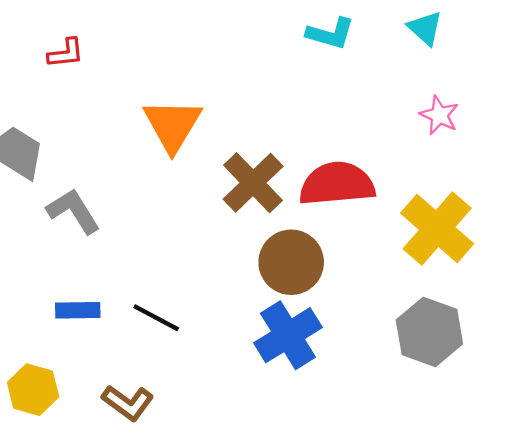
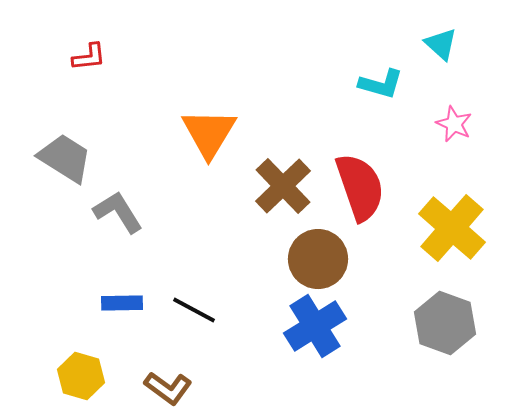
cyan L-shape: (330, 34) -> (381, 84), moved
red L-shape: (66, 53) -> (89, 57), moved
red semicircle: (337, 184) -> (360, 187), turned 76

